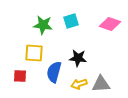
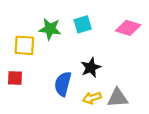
yellow square: (34, 53) -> (24, 45), moved
black star: (78, 58) -> (91, 67), turned -30
red square: (20, 76) -> (15, 78), moved

